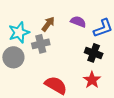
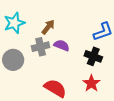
purple semicircle: (78, 22) -> (62, 45), moved
cyan star: (19, 32) -> (14, 23), moved

